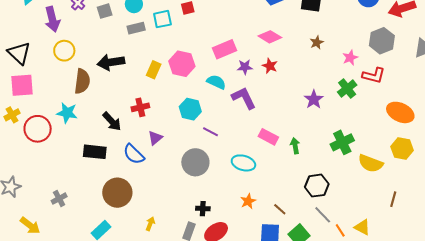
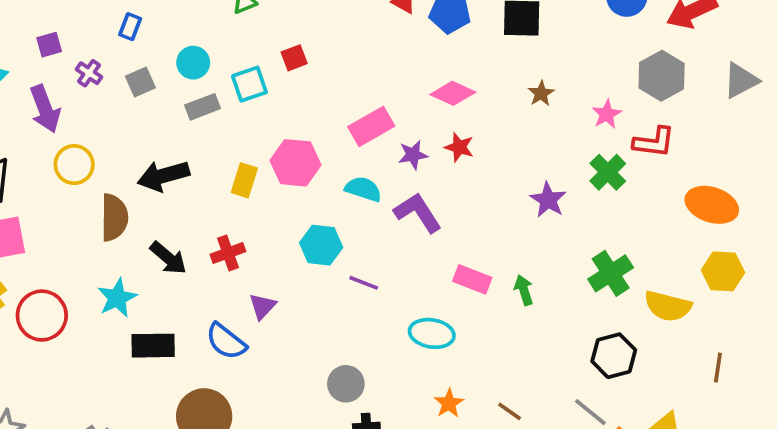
cyan star: (67, 113) -> (117, 298), moved, turned -30
black arrow: (112, 121) -> (168, 258), moved
gray circle: (195, 162) -> (346, 384), moved, size x0.7
black hexagon: (317, 186) -> (614, 356), moved

